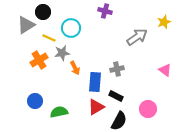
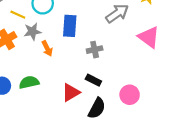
pink triangle: (165, 70) -> (149, 37), moved, size x1.5
blue rectangle: (95, 82) -> (70, 26), moved
green semicircle: (59, 112) -> (29, 82), moved

